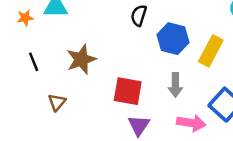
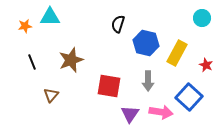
purple triangle: (139, 125) -> (130, 114), moved

